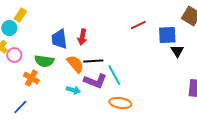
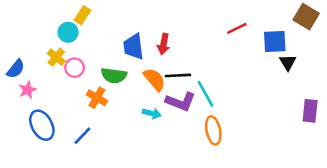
orange ellipse: (120, 103) -> (213, 130), turned 70

